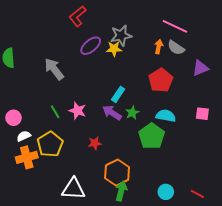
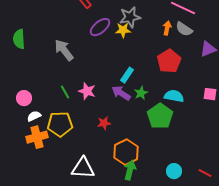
yellow pentagon: (50, 144) -> (60, 124), turned 30

